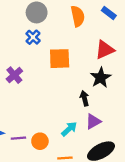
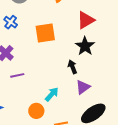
blue cross: (33, 37) -> (11, 22), moved
cyan arrow: (69, 129) -> (52, 94), moved
purple line: (18, 138) -> (17, 75), moved

